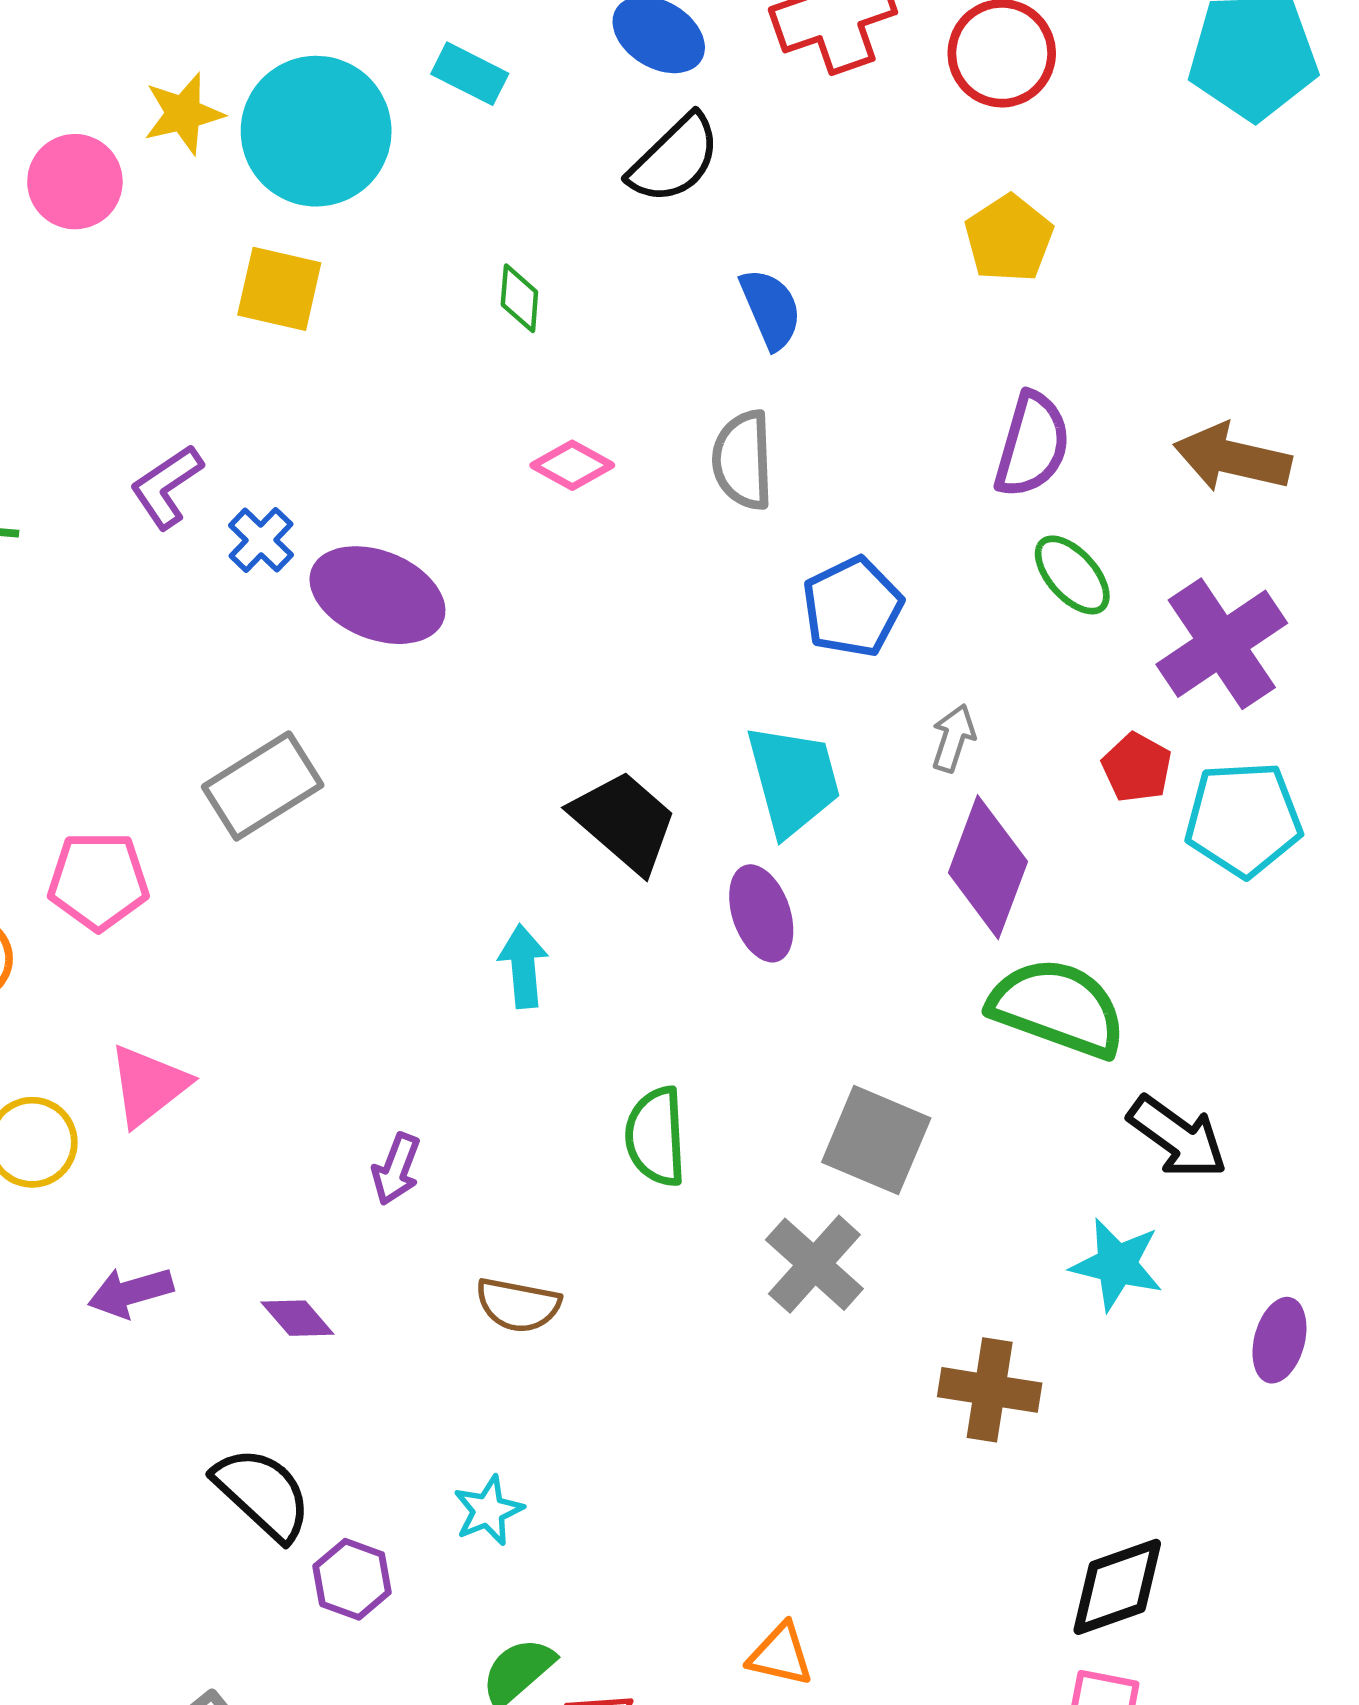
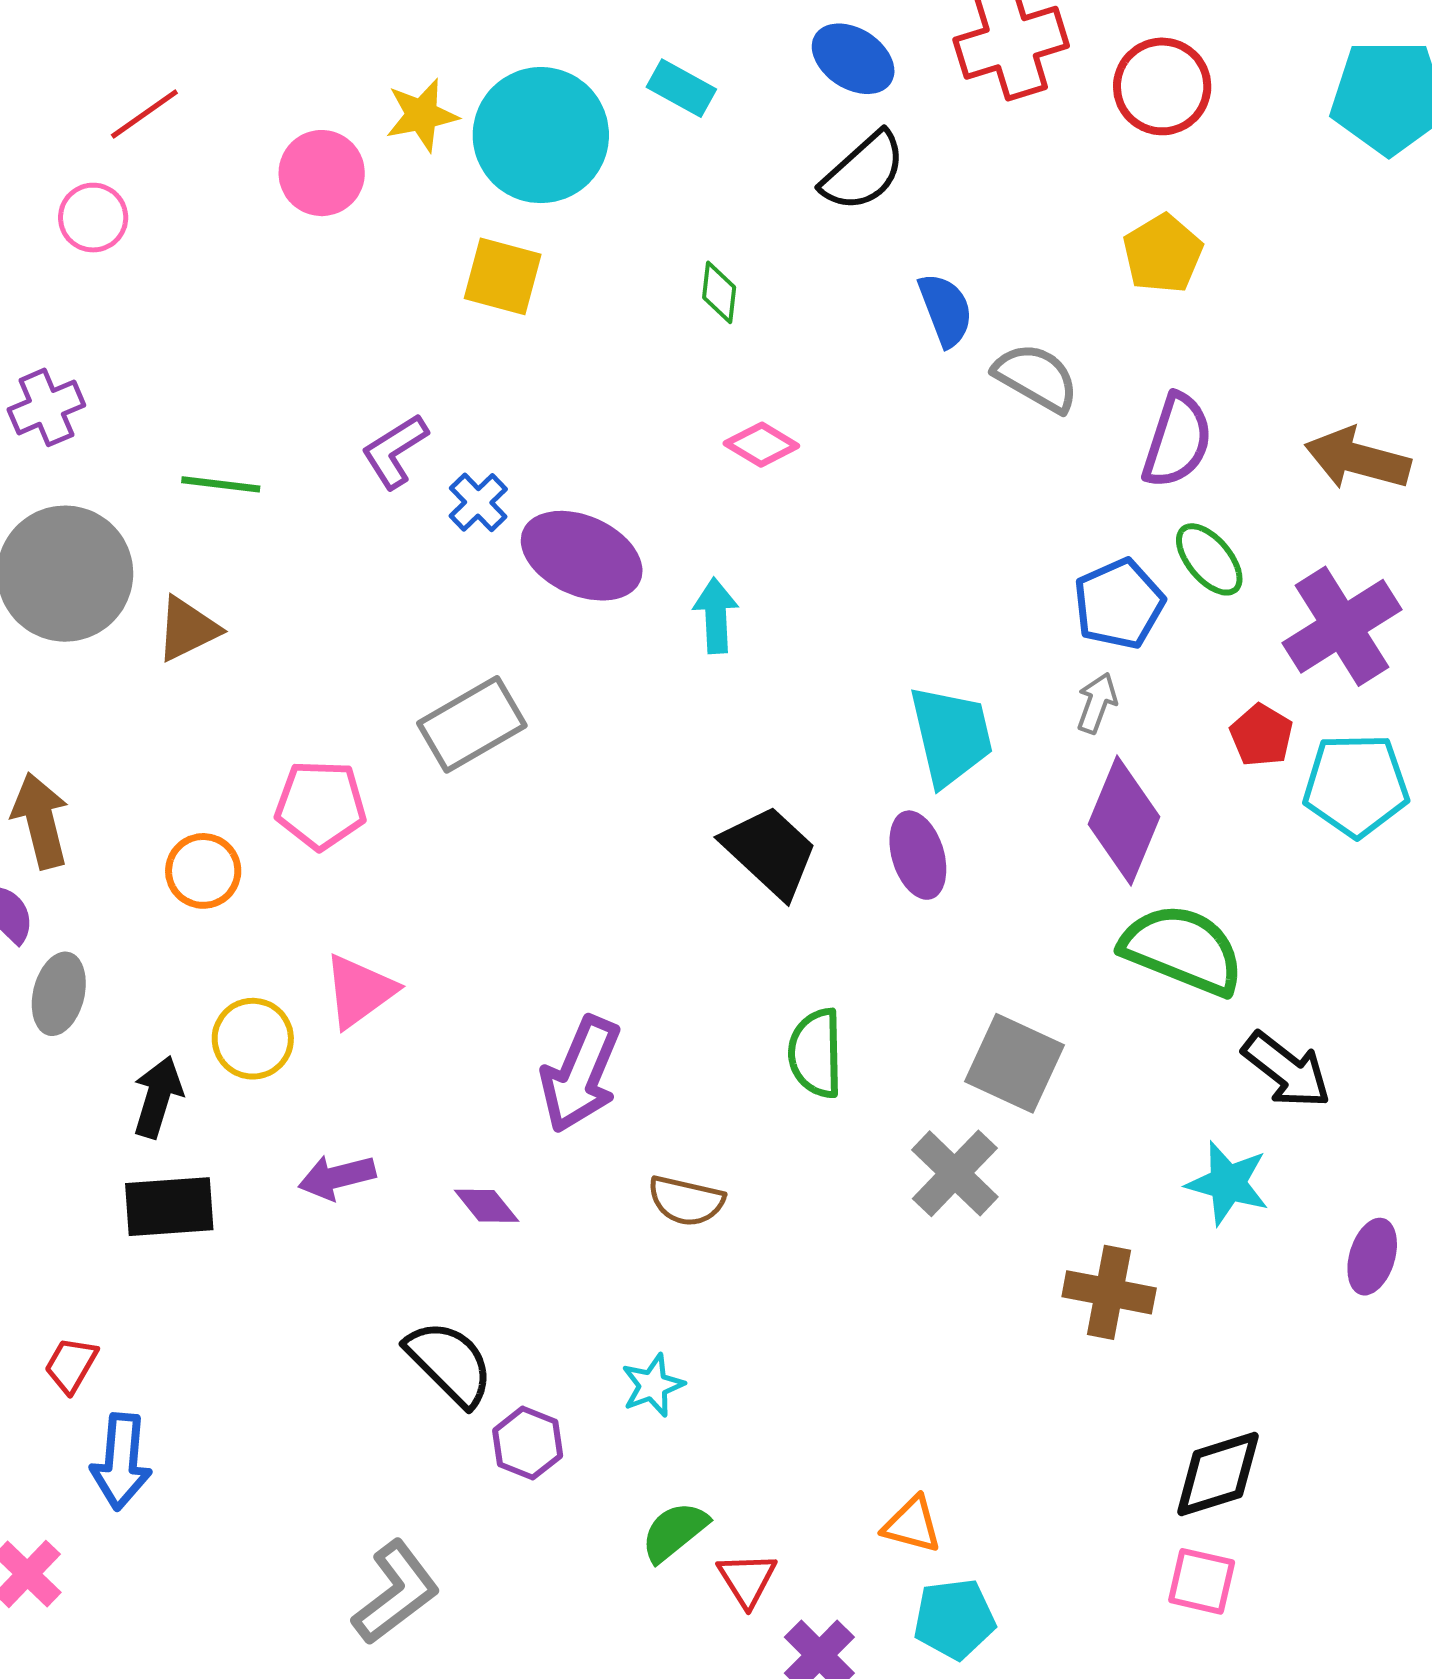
gray semicircle: (743, 460) -> (1036, 377), moved, turned 120
blue pentagon: (852, 607) -> (1119, 604), moved
black trapezoid: (624, 822) -> (770, 852), moved
cyan arrow: (523, 966) -> (716, 616), moved
purple arrow: (396, 1169) -> (580, 1074), size x1.8

